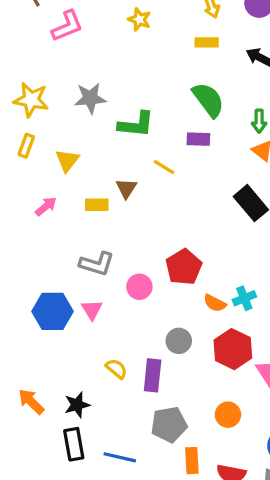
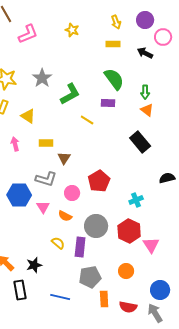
gray star: (90, 98) -> (42, 78), turned -30
green L-shape: (136, 124) -> (70, 94), turned -35
yellow triangle: (67, 160) -> (28, 116), turned -35
brown triangle: (126, 188) -> (64, 158), moved
pink arrow: (46, 206) -> (15, 144), turned -64
orange semicircle: (215, 303) -> (65, 216), moved
blue hexagon: (52, 311) -> (19, 195), moved
gray circle: (179, 341) -> (96, 226), size x1.5
black rectangle: (74, 444) -> (20, 290), moved

